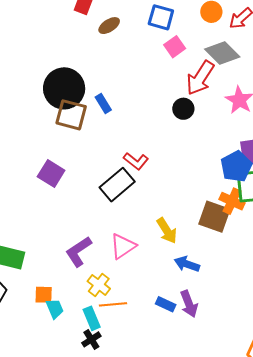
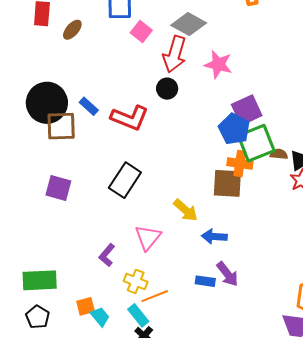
red L-shape: (136, 161) -> (130, 118), moved, size x1.5
purple L-shape: (79, 252) -> (107, 255), size x0.7

